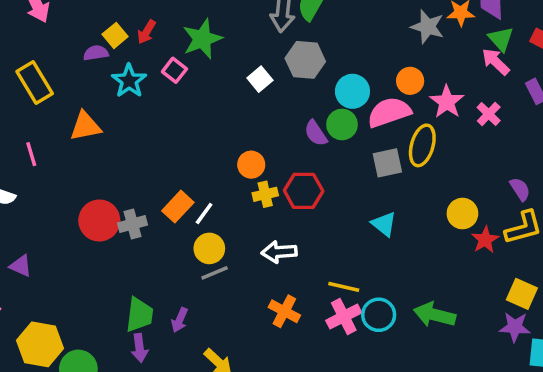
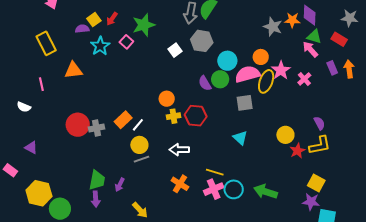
green triangle: (501, 39) -> (314, 37), turned -35
yellow ellipse: (422, 145) -> (266, 81), moved

